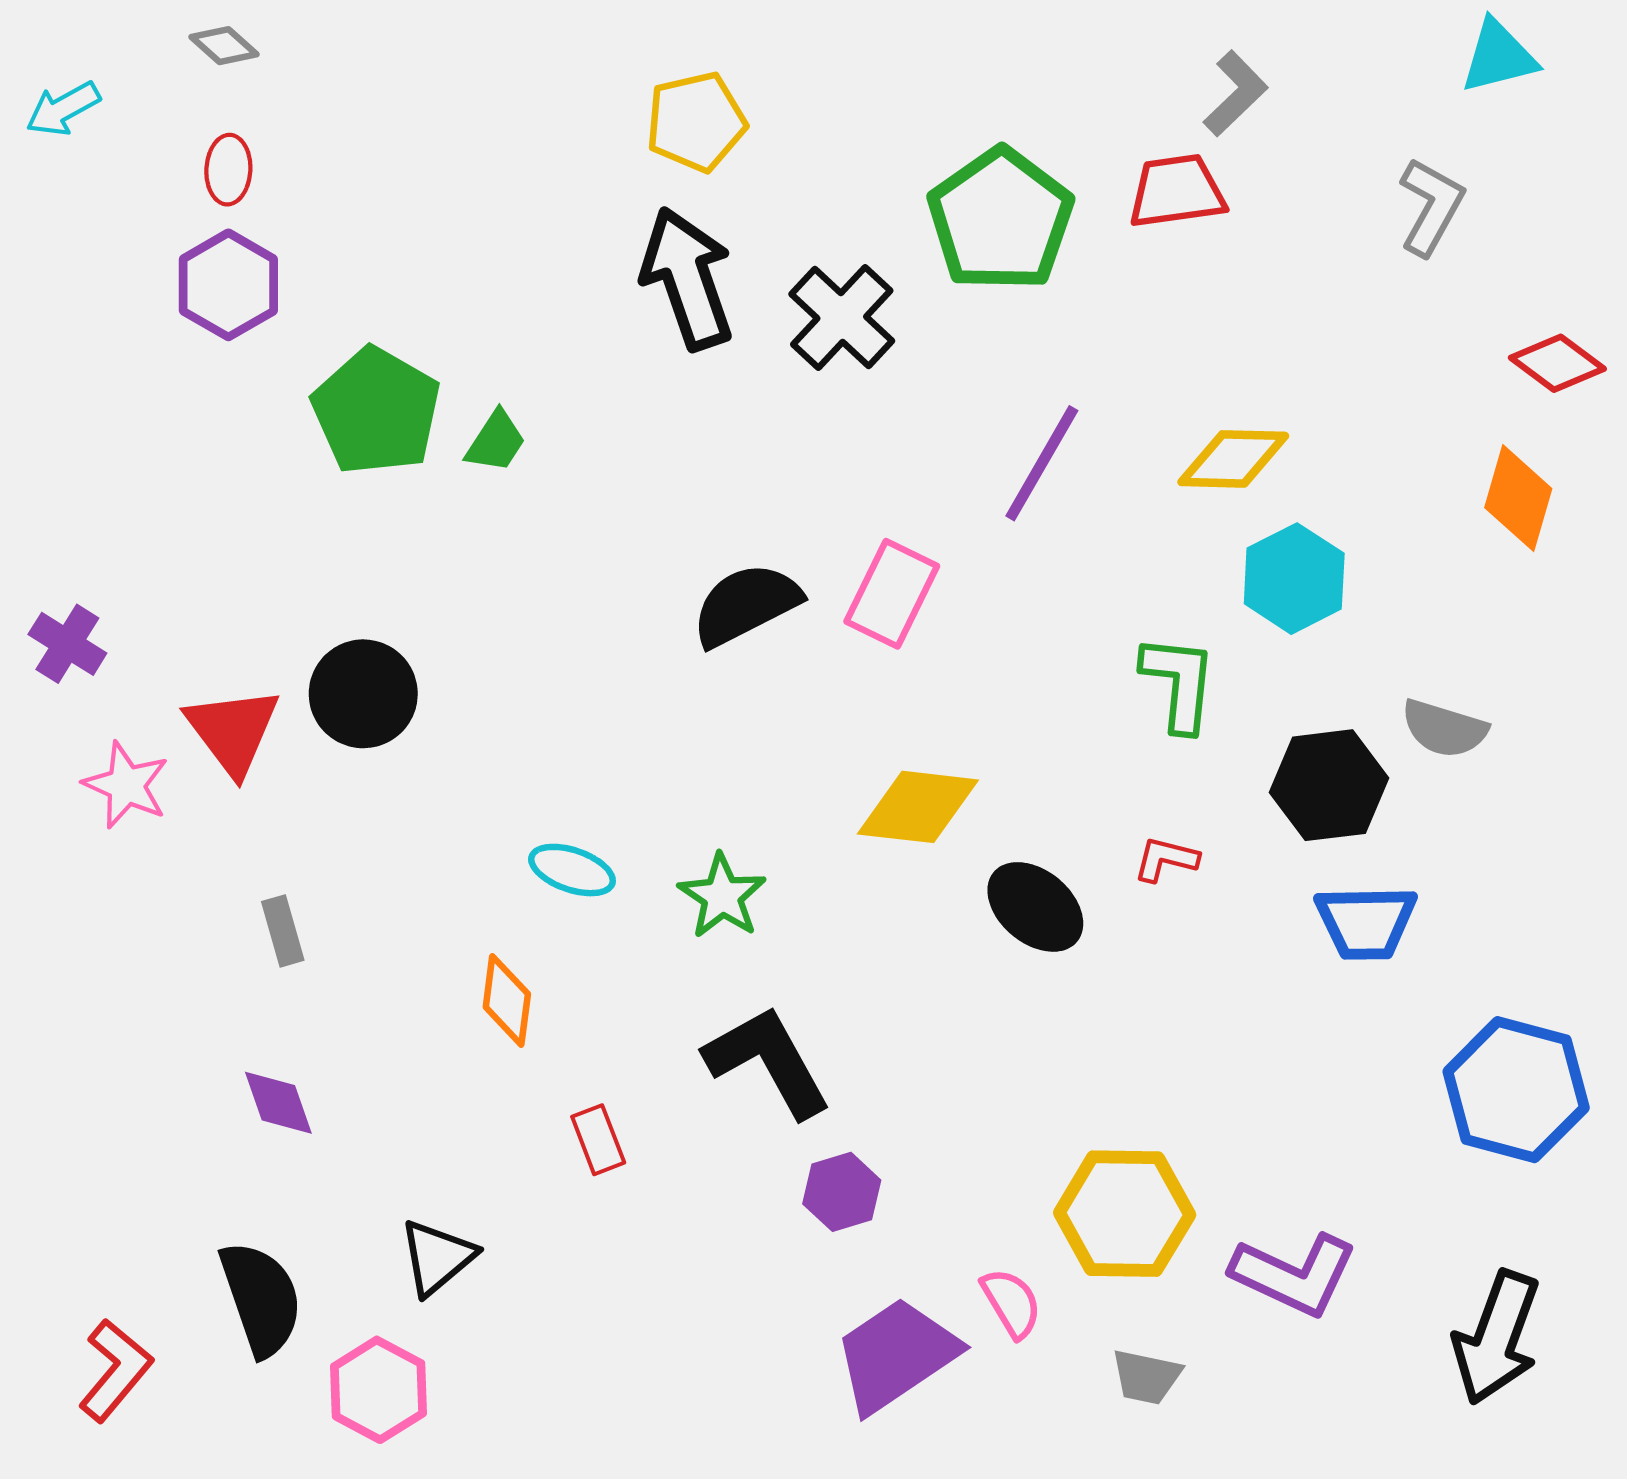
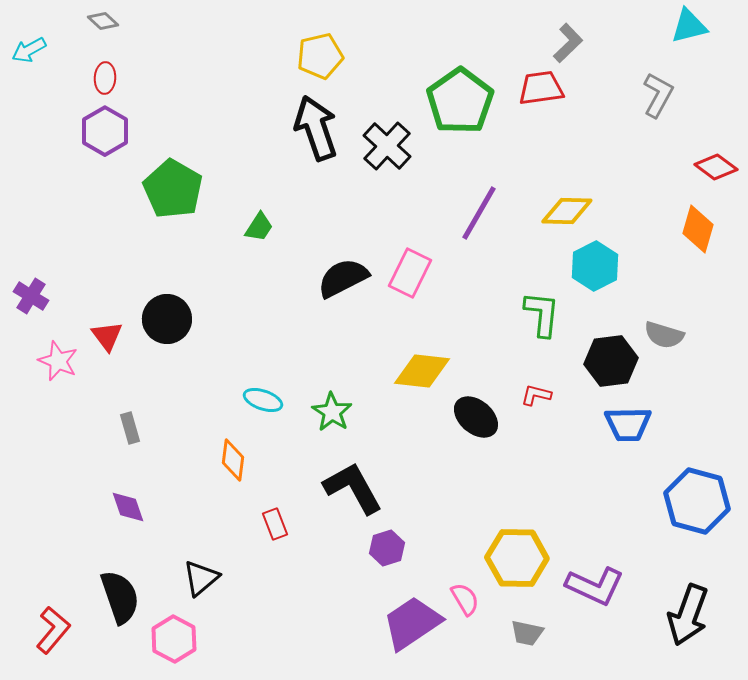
green trapezoid: (496, 442) -> (259, 227), moved
red triangle: (233, 731) -> (107, 336), size x0.7

